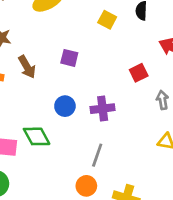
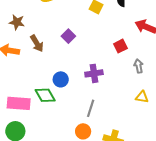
purple square: (69, 58) -> (68, 36), turned 32
blue circle: (65, 106) -> (61, 79), moved

